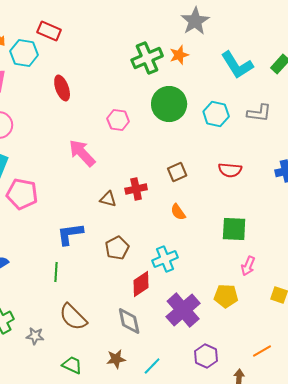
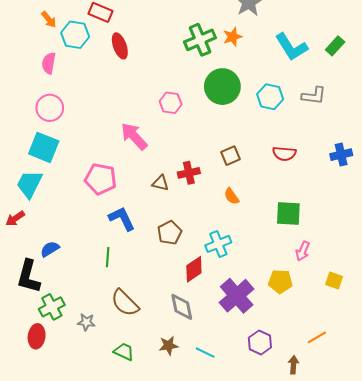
red ellipse: (62, 88) -> (120, 46), moved
pink pentagon: (22, 194) -> (101, 179), moved
blue L-shape: (70, 234) -> (122, 219), turned 72
cyan line: (152, 366) -> (205, 353), turned 72

